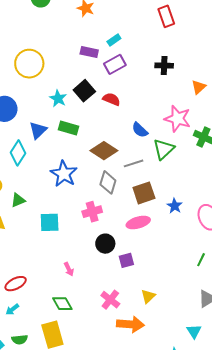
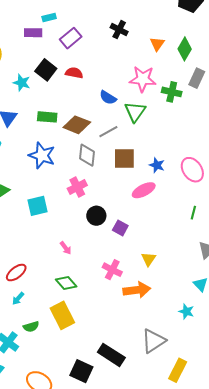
cyan rectangle: (114, 40) -> (49, 18), moved, turned 32
purple rectangle: (89, 52) -> (33, 33), moved
black cross: (164, 66) -> (119, 30), turned 36
green rectangle: (68, 128) -> (47, 117), moved
brown square: (144, 193) -> (124, 159), turned 30
pink ellipse: (138, 223) -> (144, 190), moved
purple square: (126, 260) -> (120, 228), turned -35

